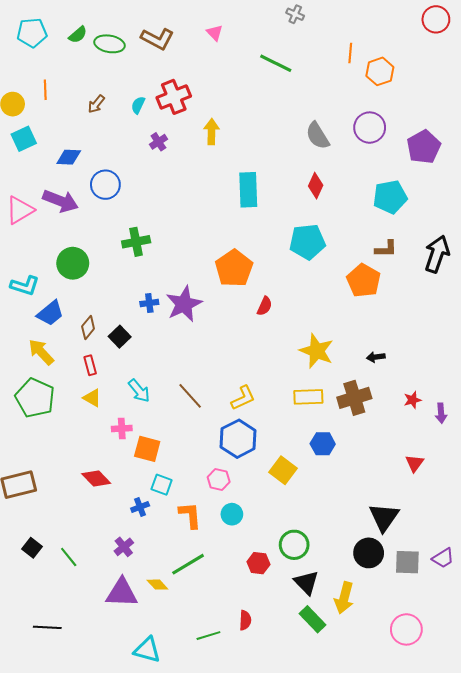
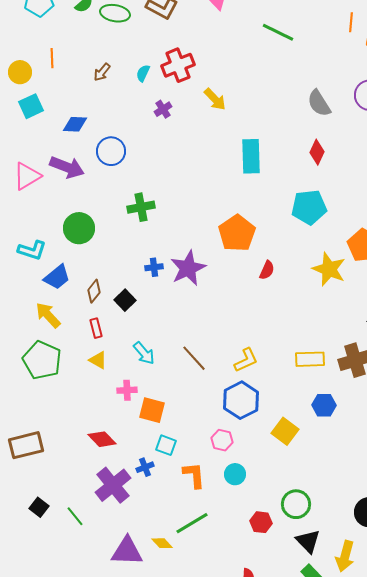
yellow arrow: (212, 132) -> (215, 99), turned 135
yellow star: (317, 351) -> (329, 269), moved
purple cross: (124, 547) -> (113, 485), moved, size x1.8

